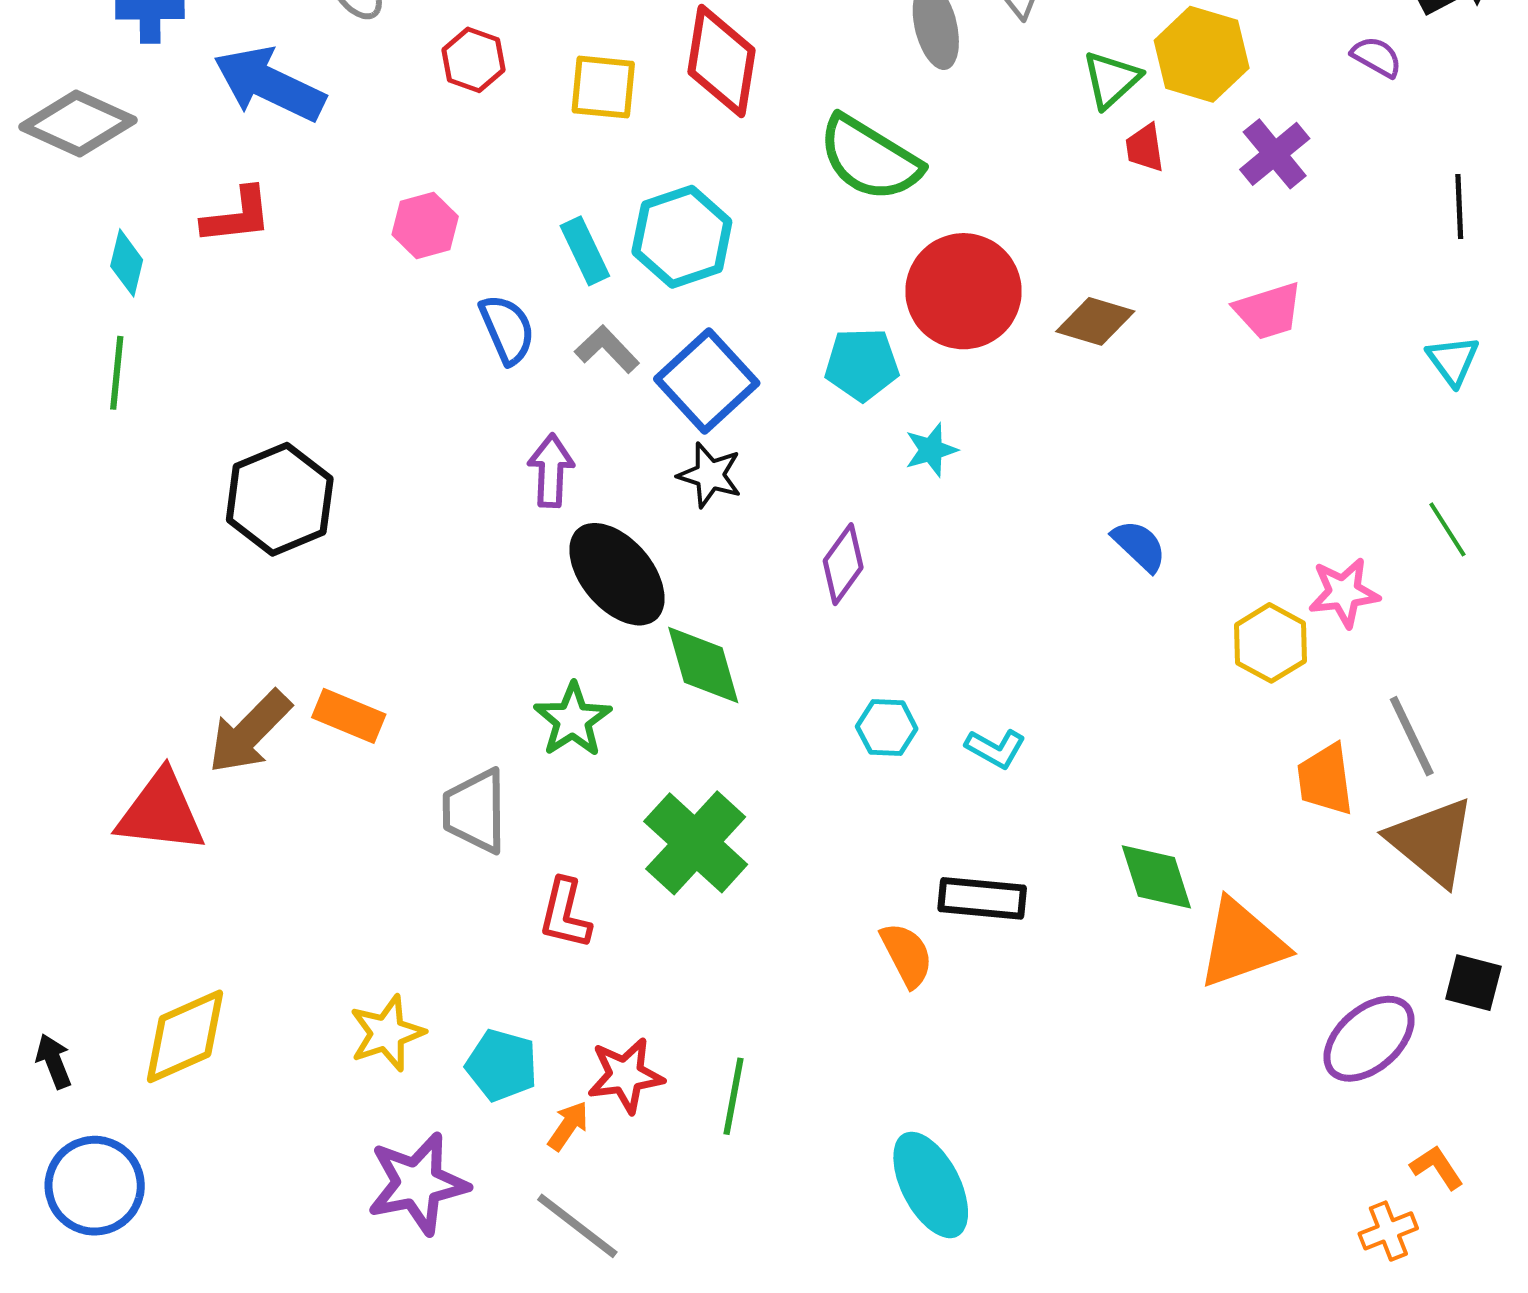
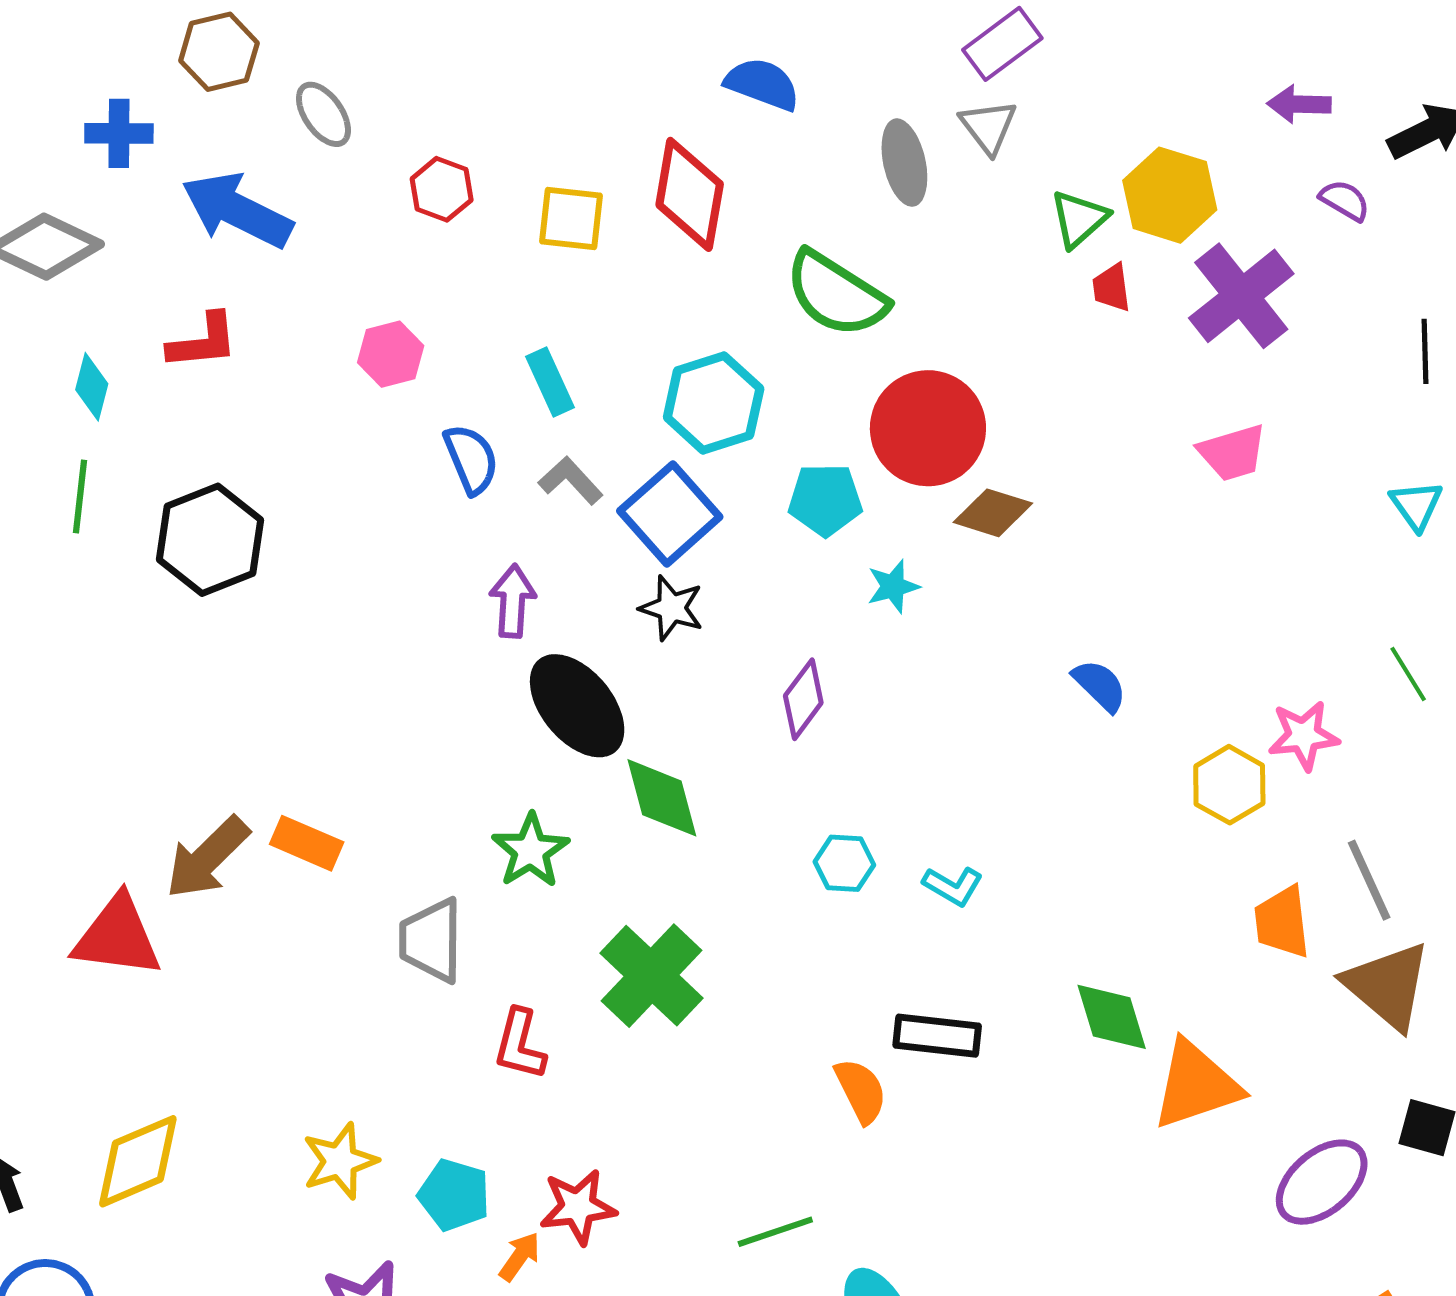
purple cross: (1275, 154) -> (1241, 296), size x1.5
cyan hexagon: (682, 237) -> (714, 403), moved
brown diamond: (1095, 321) -> (993, 513), moved
black hexagon: (280, 499) -> (210, 540), moved
green line: (733, 1096) -> (775, 1232), moved, turned 60

